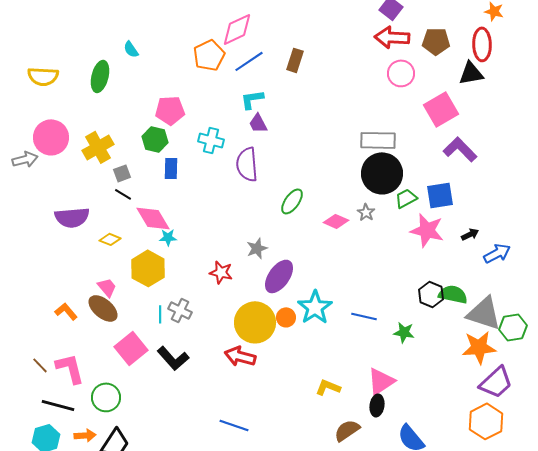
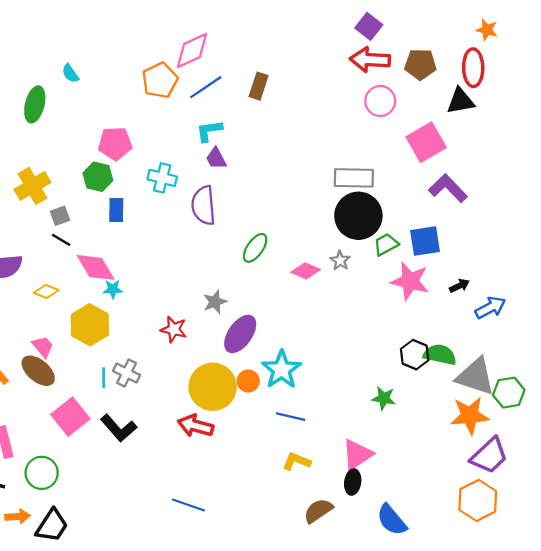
blue line: (364, 316) -> (291, 417), moved

